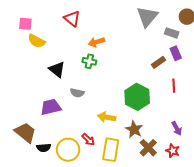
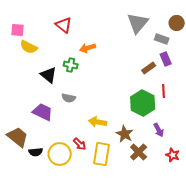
green cross: (89, 61) -> (71, 65), moved
green hexagon: (137, 97) -> (143, 103), moved
purple trapezoid: (51, 107) -> (43, 112), turned 40
purple arrow: (177, 128) -> (159, 130), moved
red star: (173, 151) -> (173, 155), moved

